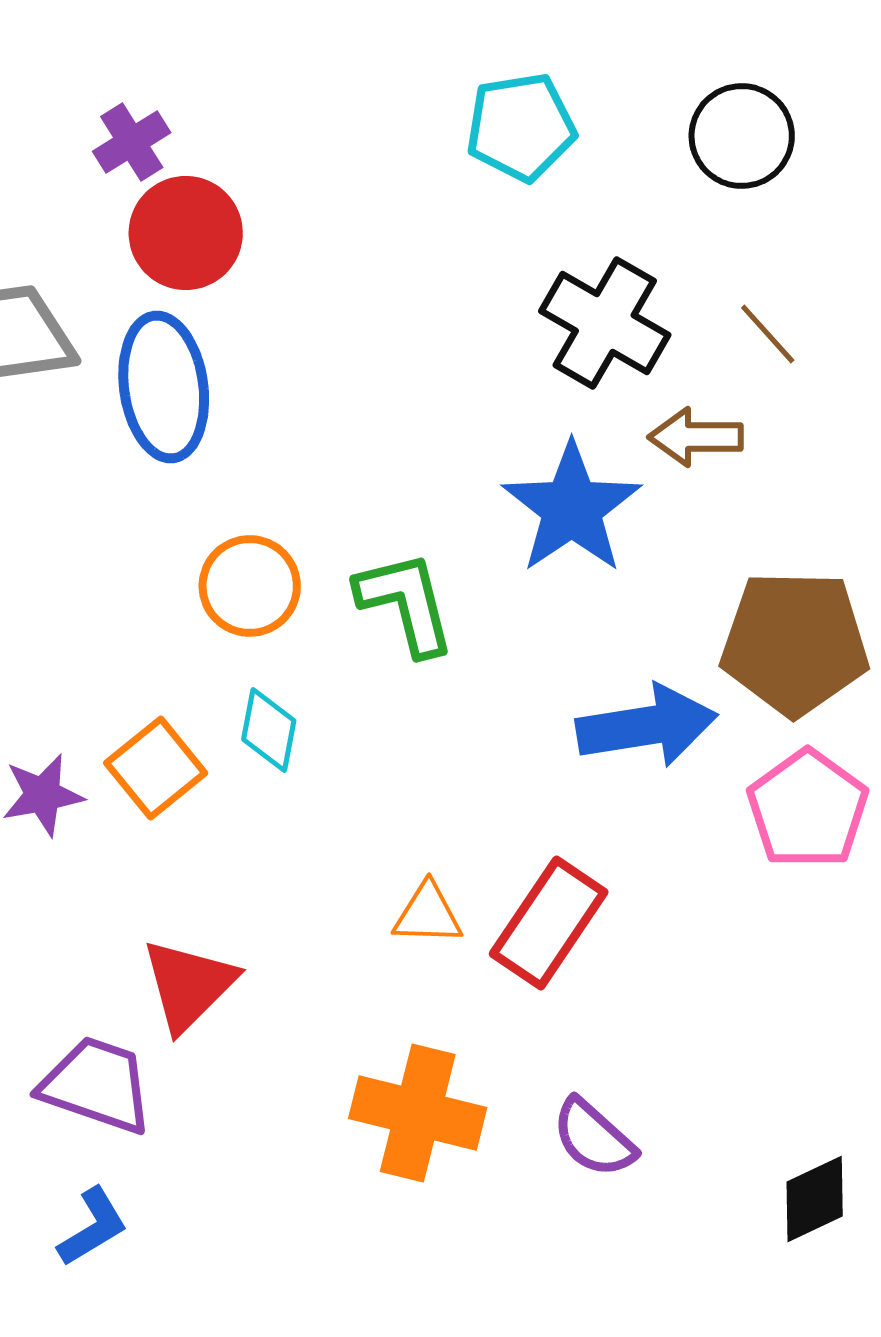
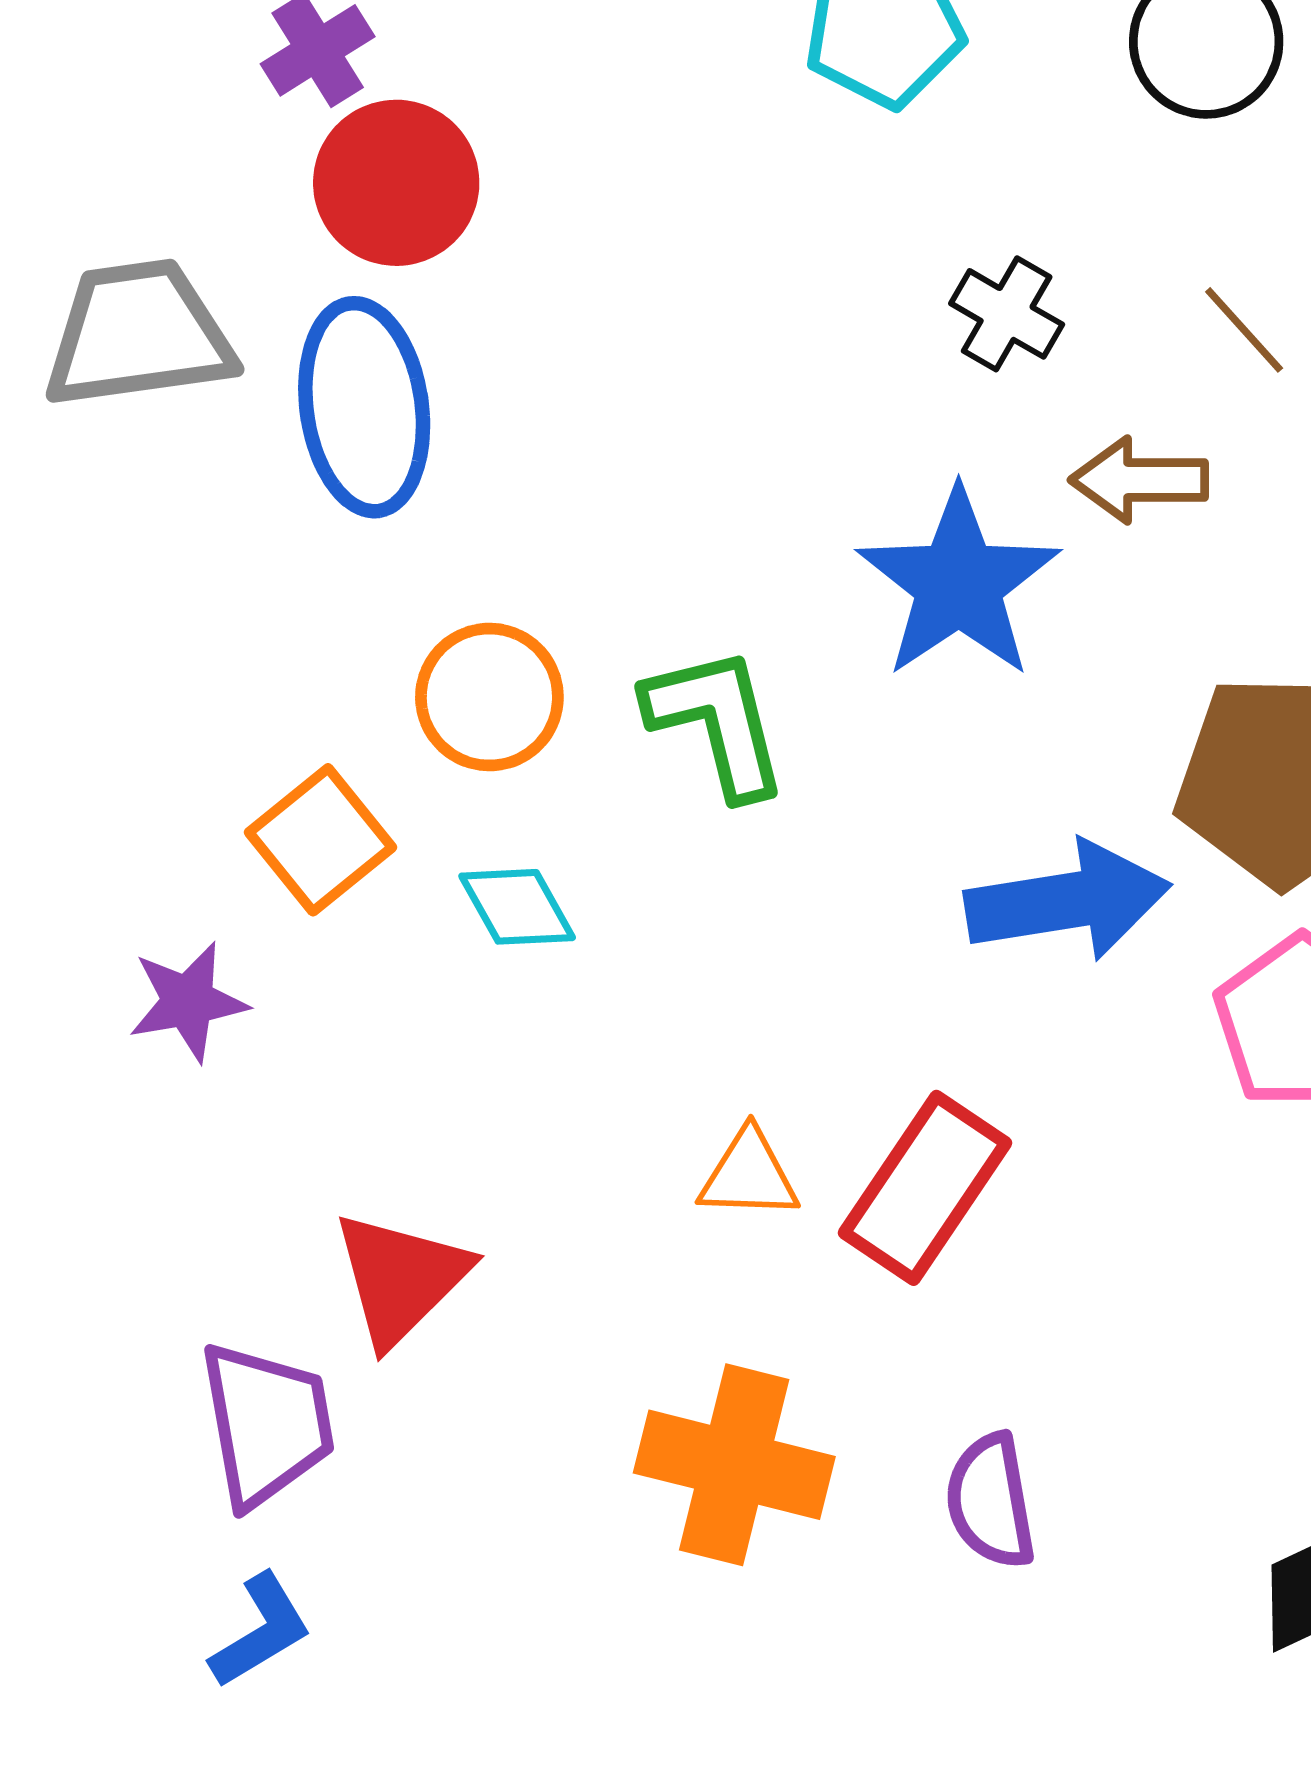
black cross: (605, 323) -> (1007, 314), size x0.6
cyan diamond: (269, 730) -> (517, 907), turned -40
orange square: (156, 768) -> (320, 840), moved
purple trapezoid: (97, 1085) -> (267, 1424), turned 61
purple semicircle: (594, 1138) -> (991, 1501), turned 38

